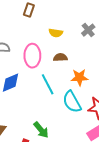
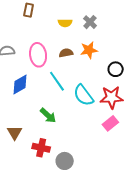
yellow semicircle: (56, 33) -> (65, 23), moved
orange star: (79, 77) -> (89, 50), moved
green arrow: (41, 130) -> (48, 116), moved

